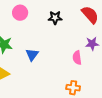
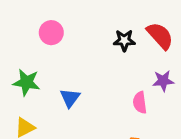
black star: (55, 18) -> (124, 40), moved

